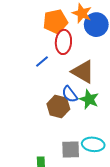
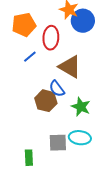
orange pentagon: (55, 22) -> (24, 25), moved
green star: (89, 99) -> (81, 107), moved

